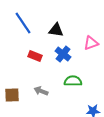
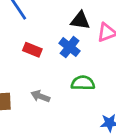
black triangle: (56, 30) -> (80, 21), moved

